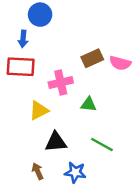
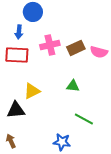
pink cross: (61, 83) -> (50, 45), moved
black triangle: (56, 142) -> (16, 110), moved
brown arrow: (38, 171) -> (11, 141), moved

